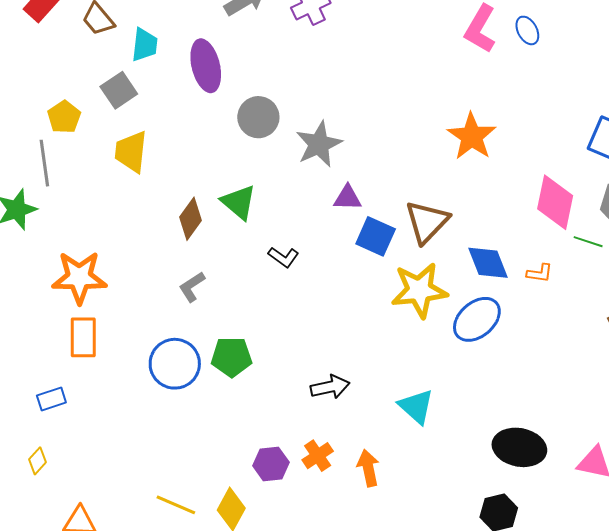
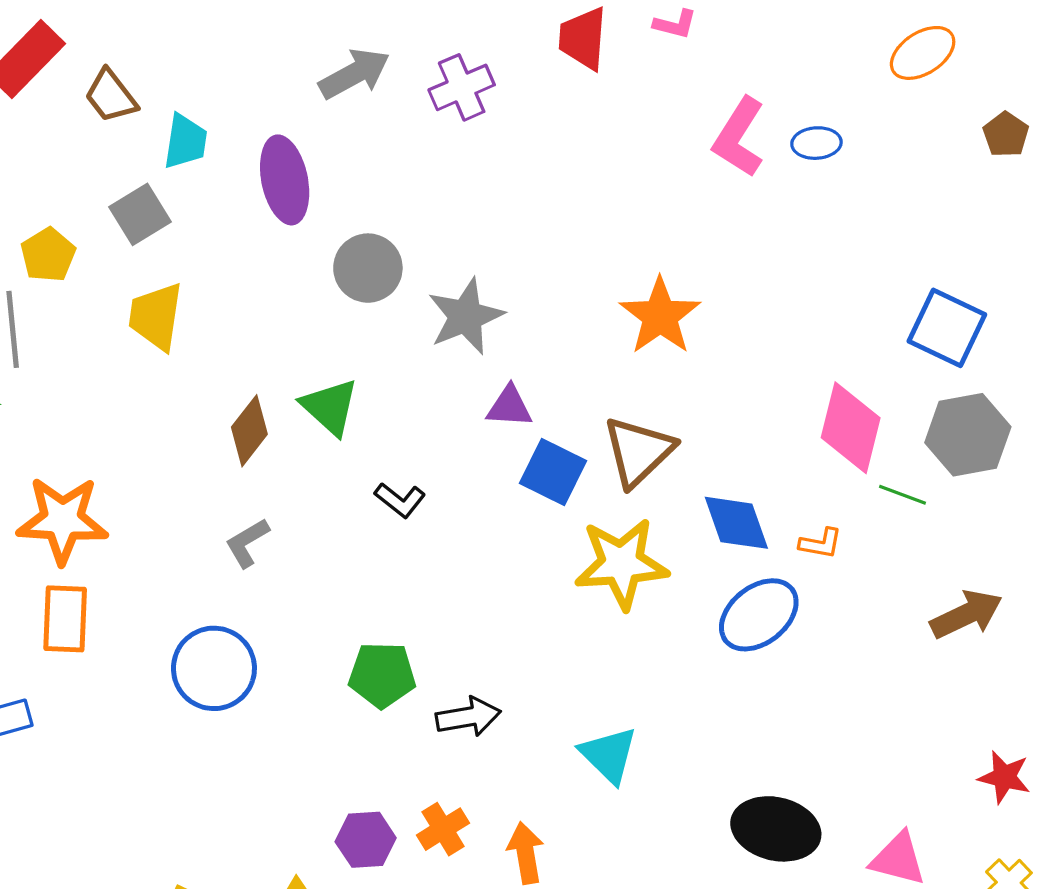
blue ellipse: (527, 30) -> (816, 143), turned -68
orange star: (472, 136) -> (660, 316), moved
blue ellipse: (477, 319) -> (759, 615), moved
green pentagon: (231, 357) -> (382, 675), moved

